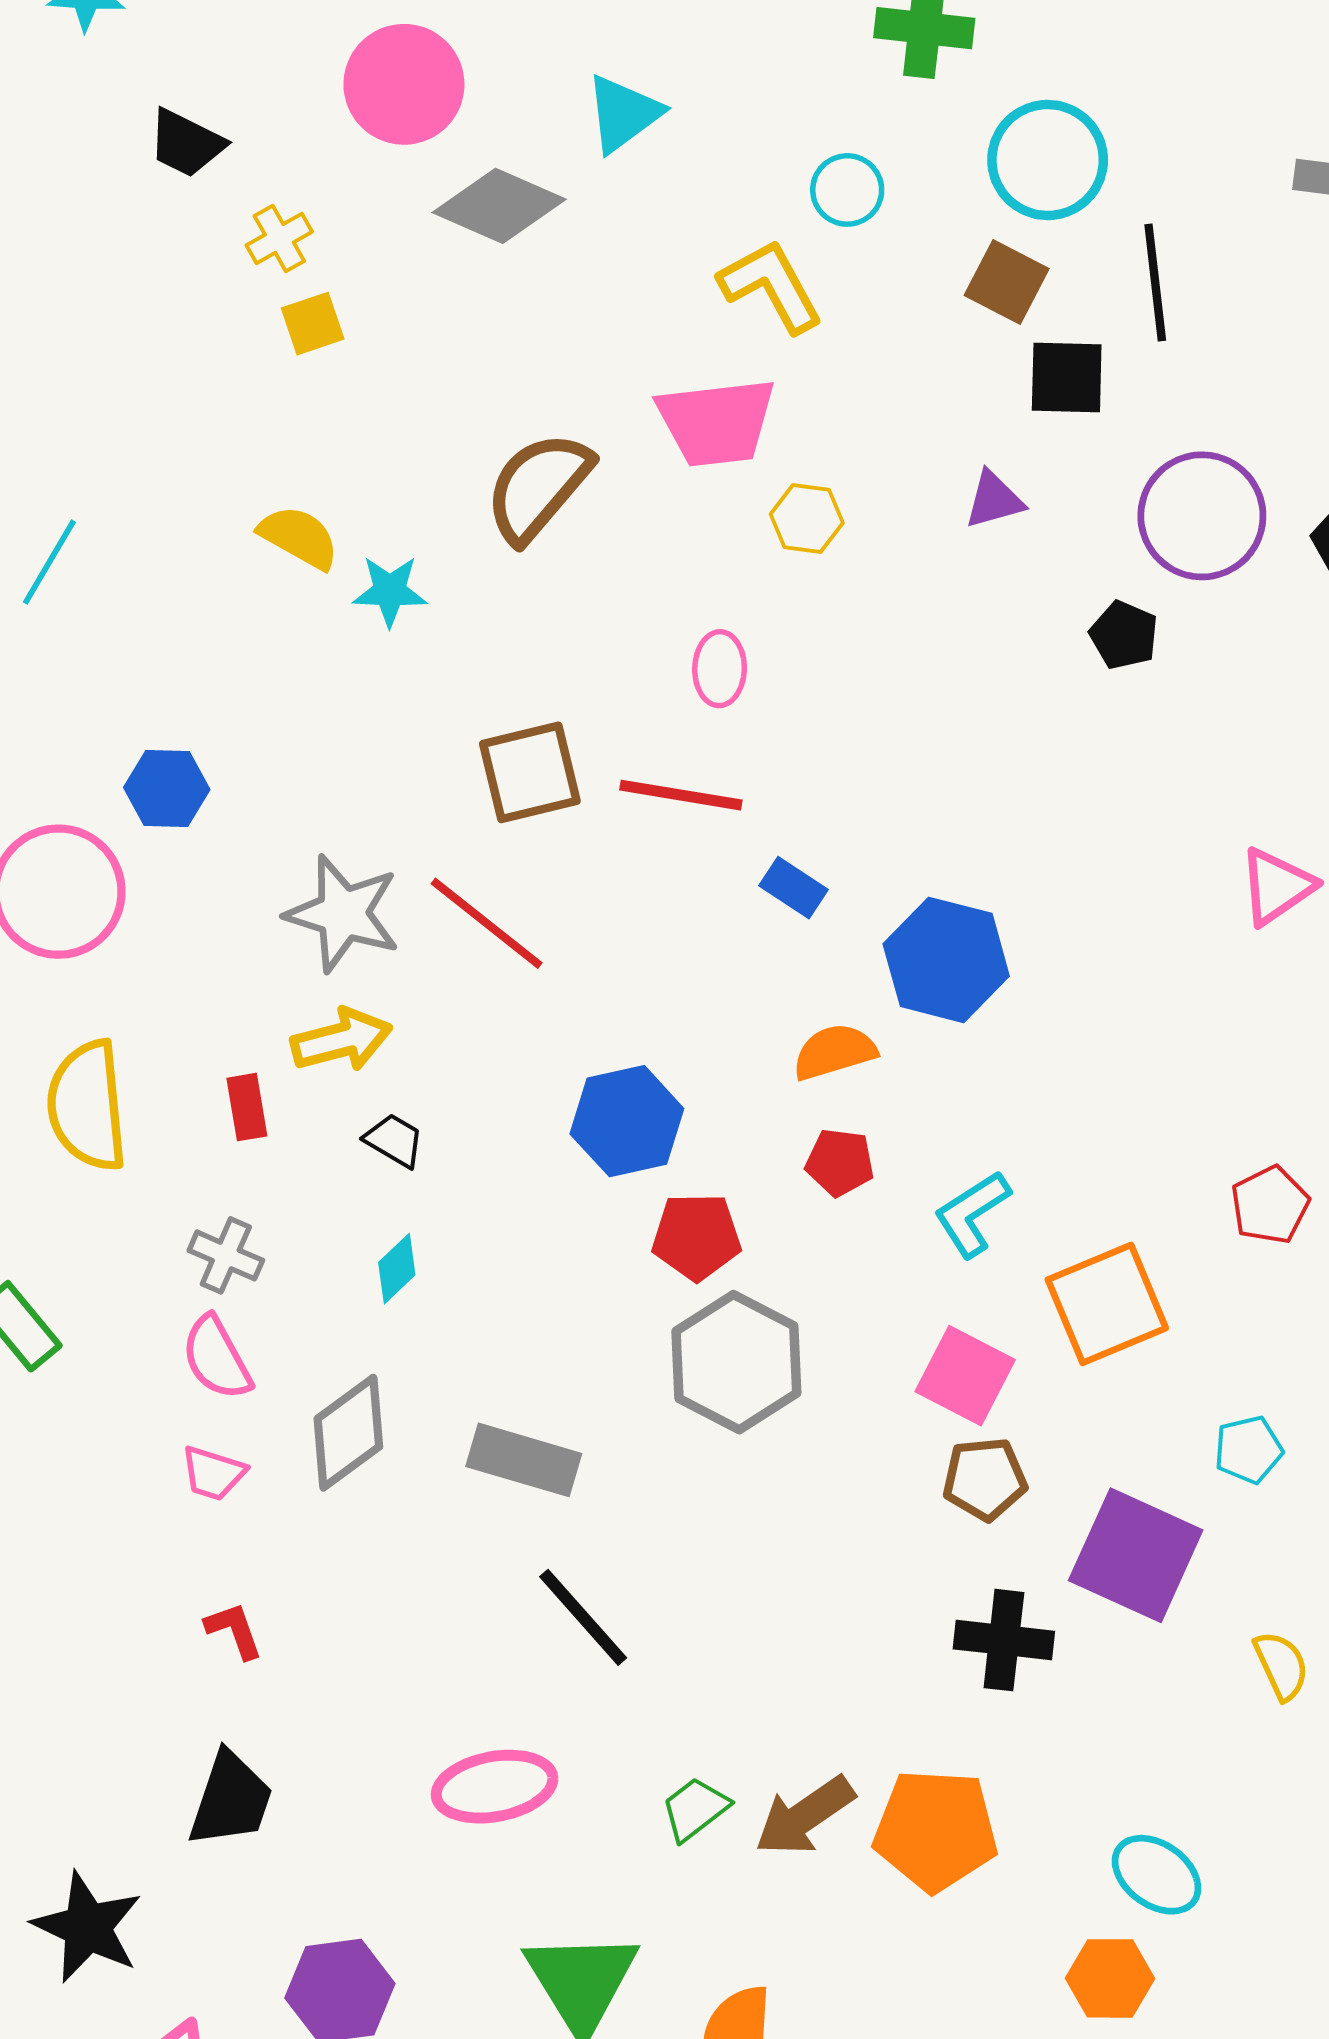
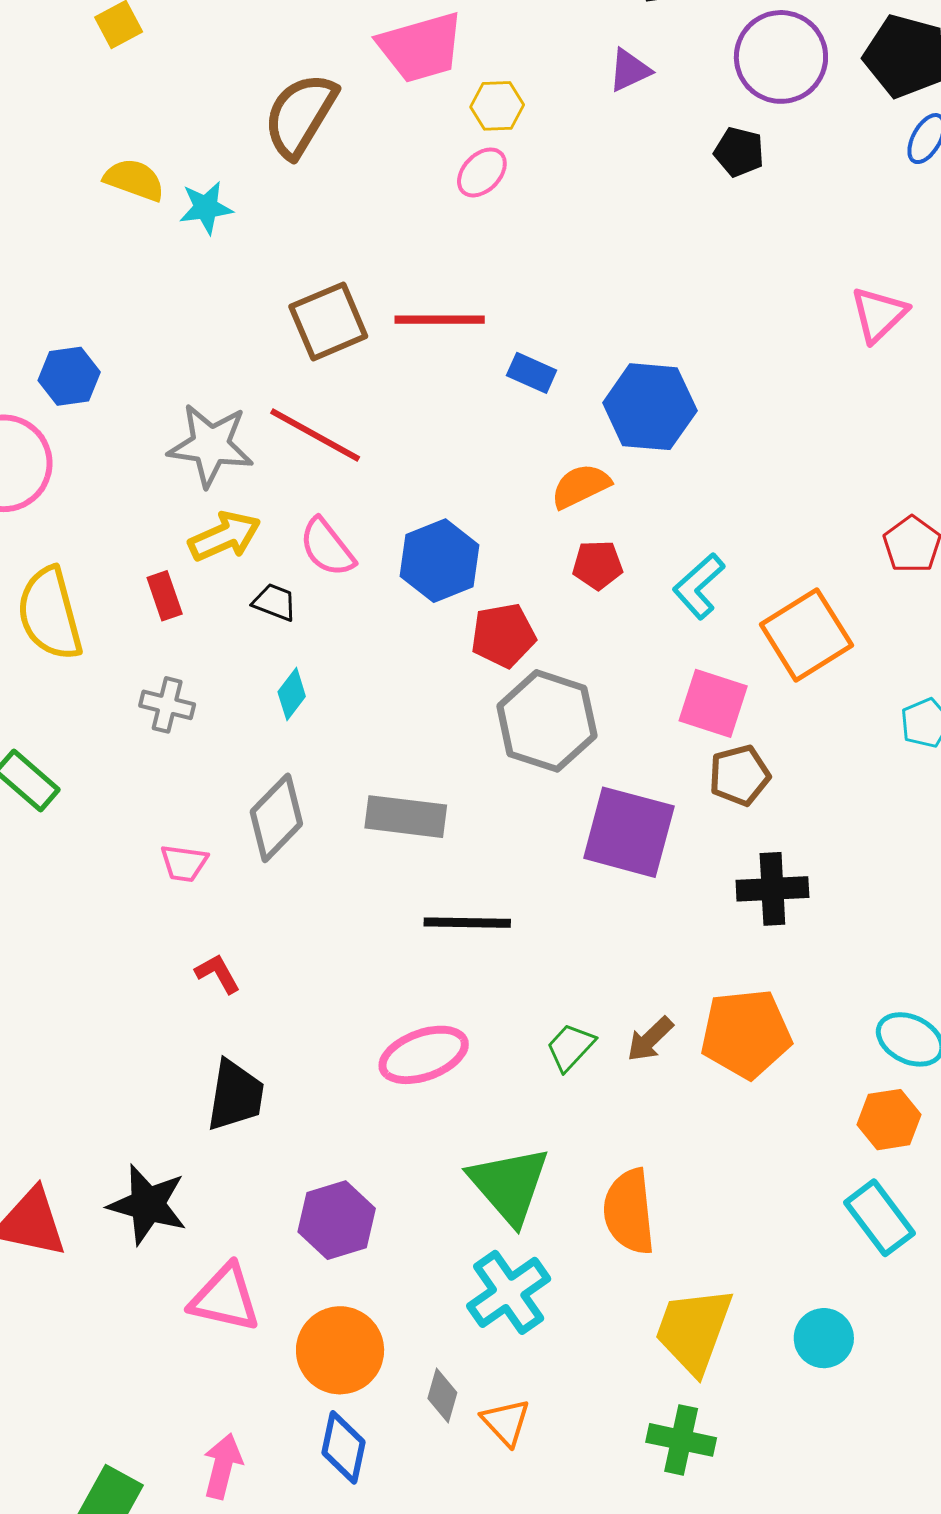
pink ellipse: (720, 669) -> (482, 172), moved, turned 52
pink semicircle: (217, 1358) -> (327, 547), moved
purple square: (1136, 1555) -> (629, 832), moved
black line: (583, 1617) -> (467, 923), turned -38
brown arrow: (805, 1816) -> (650, 1039), size x0.7

